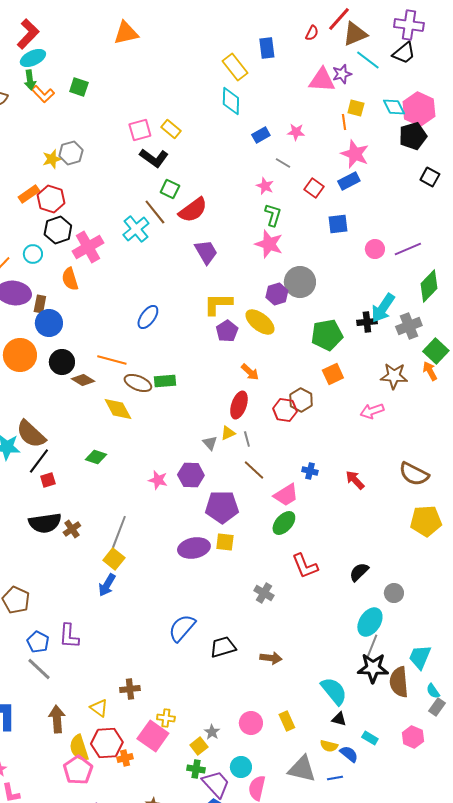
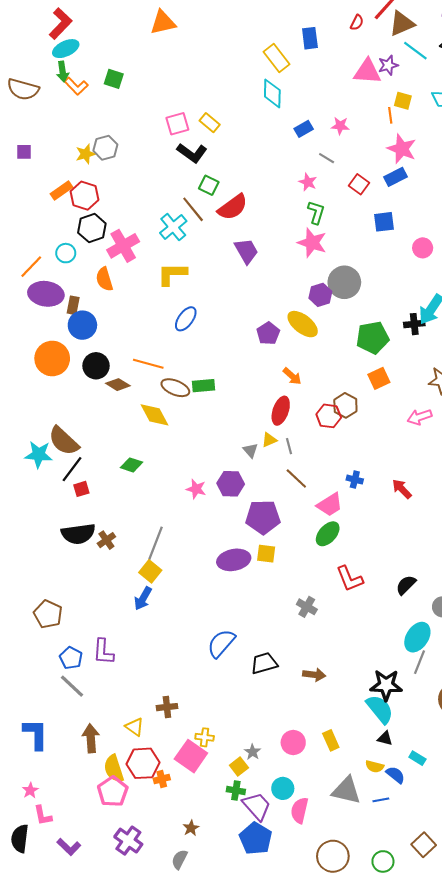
yellow L-shape: (218, 304) -> (172, 274), moved
black star: (373, 668) -> (386, 685), moved

